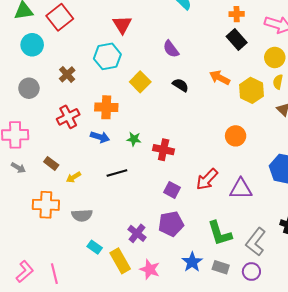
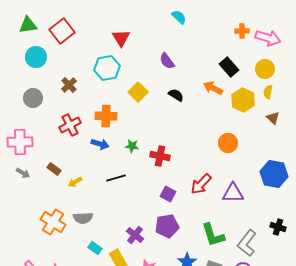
orange cross: (237, 14) -> (242, 31), moved
black rectangle: (237, 39) -> (229, 67), moved
orange cross: (46, 205) -> (53, 222), moved, turned 30

